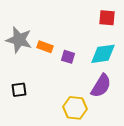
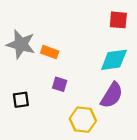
purple square: (68, 57) -> (60, 84), moved

